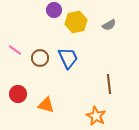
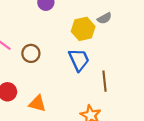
yellow hexagon: (76, 22) -> (83, 29), moved
blue trapezoid: (68, 58) -> (79, 60), moved

